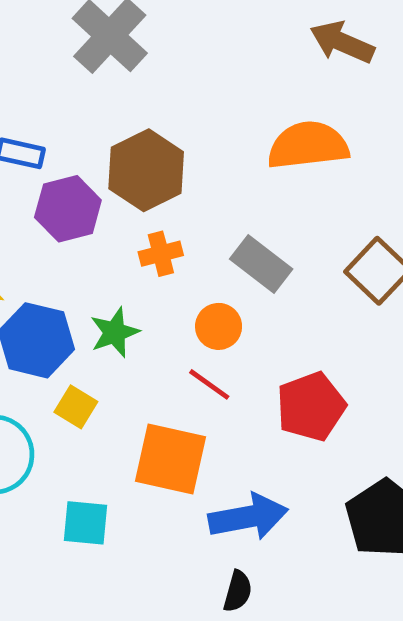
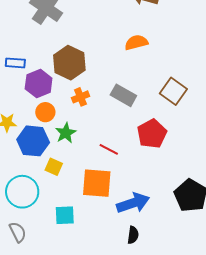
orange semicircle: (308, 145) -> (136, 42), size x0.7
orange circle: (219, 326) -> (45, 112), moved
red pentagon: (311, 407) -> (152, 134), moved

